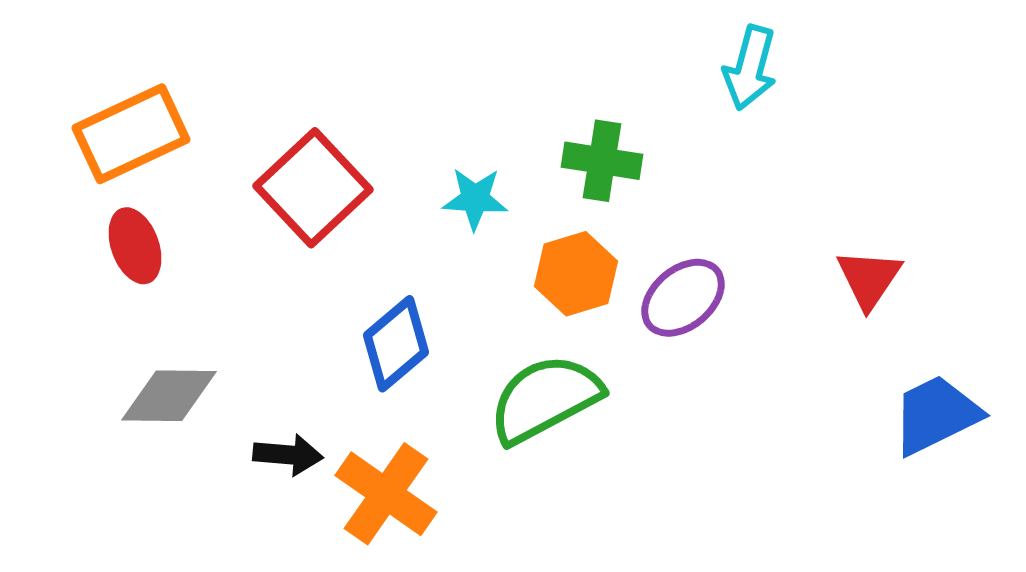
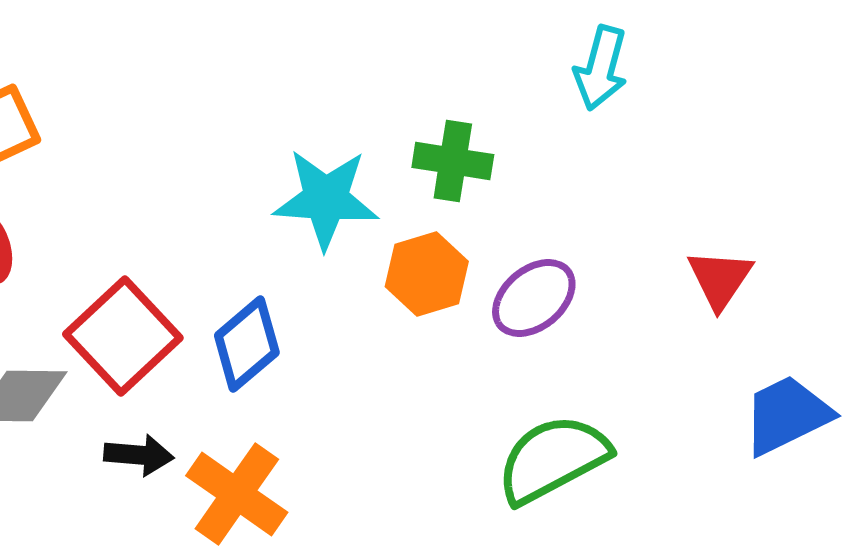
red square: (313, 188) -> (123, 336), moved
cyan star: (475, 199) -> (326, 199), size x1.6
green semicircle: (545, 399) -> (553, 459), moved

